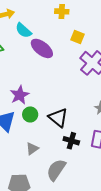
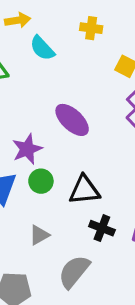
yellow cross: (62, 11) -> (91, 28), moved
purple ellipse: (42, 48) -> (72, 120), moved
black triangle: (58, 118) -> (84, 190), turned -50

